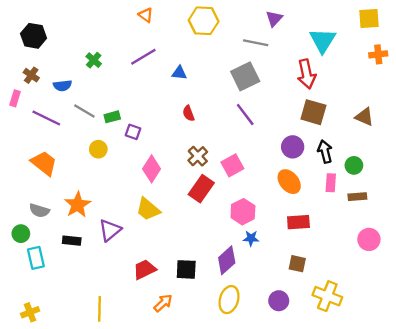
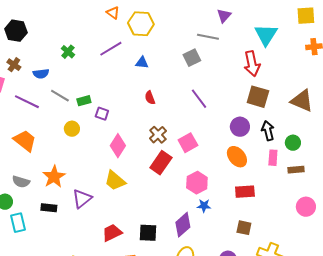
yellow hexagon: (204, 21) -> (141, 24), moved
gray square: (245, 76) -> (192, 58), moved, size x0.7
brown triangle: (364, 117) -> (302, 101), size x1.4

